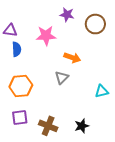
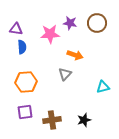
purple star: (67, 15) -> (70, 23), moved
brown cross: (48, 126) -> (52, 120), turned -30

